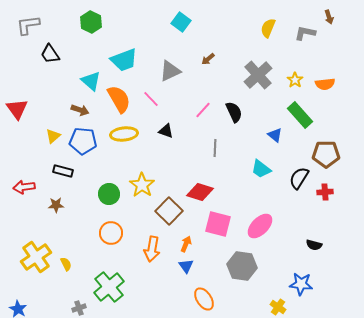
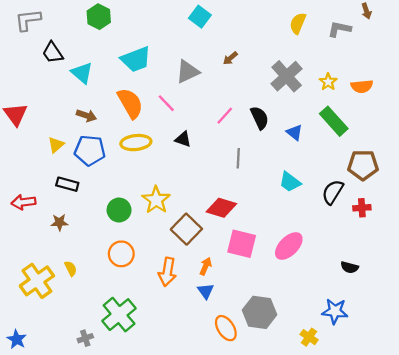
cyan triangle: (91, 81) -> (82, 73), moved
blue triangle: (275, 135) -> (294, 132), moved
yellow semicircle: (66, 264) -> (71, 268), moved
gray hexagon: (242, 266) -> (260, 312), moved

